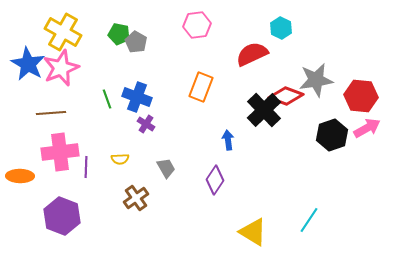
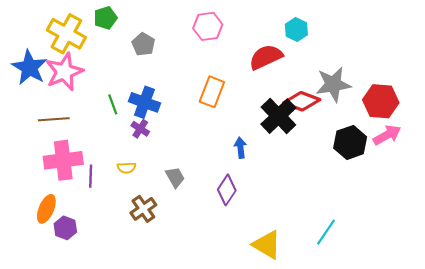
green pentagon: (119, 34) -> (105, 18), moved, turned -30
purple cross: (146, 124) -> (140, 129), moved
orange ellipse: (20, 176) -> (46, 209), moved, turned -68
purple hexagon: (62, 216) -> (65, 228), size x0.6

